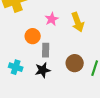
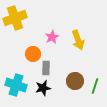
cyan cross: (16, 67) -> (16, 85), size x1.5

